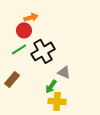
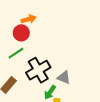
black cross: (43, 51) -> (38, 70), moved

